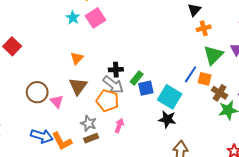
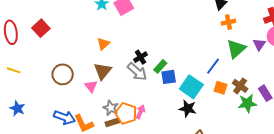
black cross: (116, 70) -> (141, 57), turned -32
orange square: (205, 79) -> (221, 88), moved
pink triangle: (57, 101) -> (91, 86), moved
orange pentagon: (107, 101) -> (126, 113), moved

